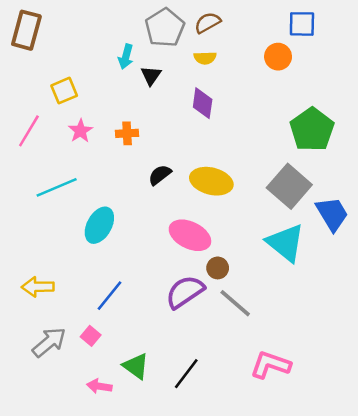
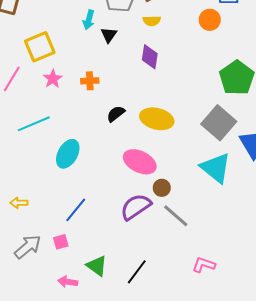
yellow square: (64, 91) -> (40, 47), size x1.4
yellow arrow: (38, 287) -> (19, 203), size x0.7
pink square: (91, 336) -> (61, 242), turned 35
pink L-shape: (270, 365) -> (204, 265), size x0.7

